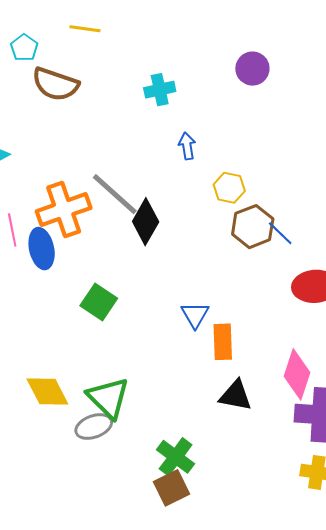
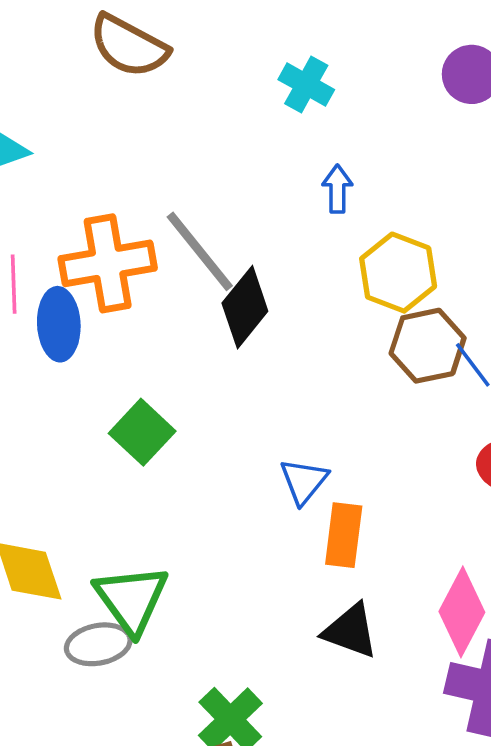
cyan cross: (160, 90) -> (306, 85), turned 32
yellow hexagon: (229, 188) -> (398, 273), size x1.4

